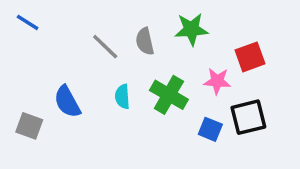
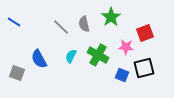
blue line: (28, 22) -> (14, 22), moved
green star: (191, 29) -> (111, 17), turned -30
cyan semicircle: (122, 97) -> (71, 56), turned 32

